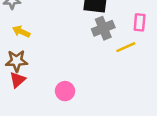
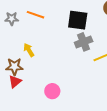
yellow arrow: (21, 32) -> (29, 50), moved, turned 32

